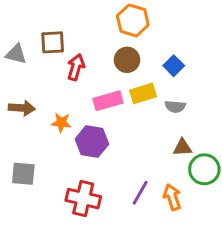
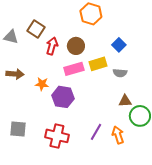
brown square: (53, 42) -> (36, 29), turned 36
brown circle: (127, 60) -> (76, 46), moved
gray square: (23, 174) -> (18, 129), moved

